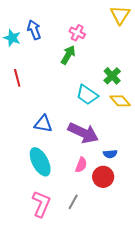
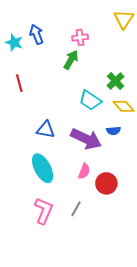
pink cross: (77, 33) -> (80, 37), turned -35
blue semicircle: (110, 154) -> (113, 131), moved

